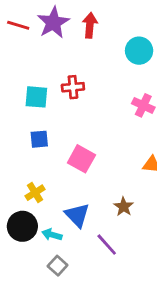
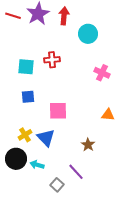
cyan circle: (139, 51) -> (88, 34), moved
pink square: (81, 159) -> (58, 111), turned -30
blue triangle: (77, 215) -> (46, 138), moved
gray square: (58, 266) -> (57, 185), moved

